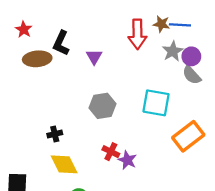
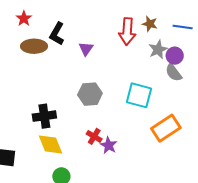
blue line: (180, 25) -> (183, 27), moved
black cross: (55, 134) -> (44, 116), size x1.6

